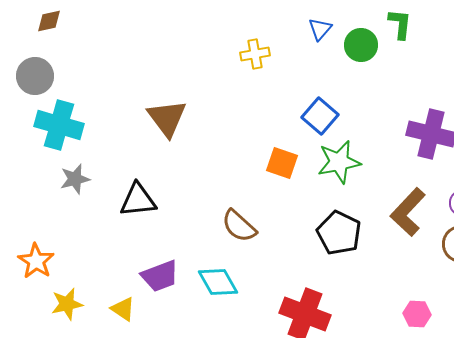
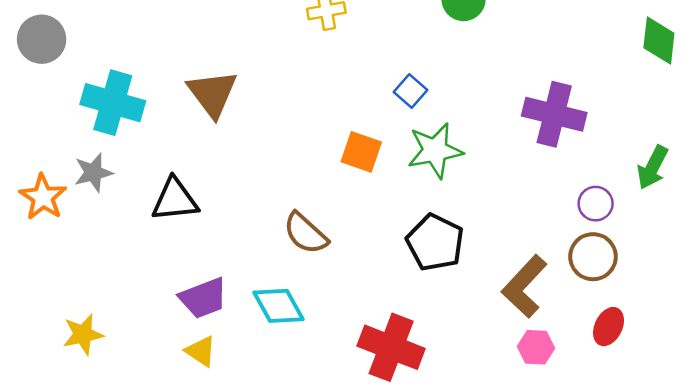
blue square: (320, 116) -> (410, 91), size x0.7
cyan cross: (59, 125) -> (113, 103), moved
brown L-shape: (408, 212) -> (524, 286), moved
orange star: (36, 261) -> (43, 197), moved
yellow triangle: (123, 309) -> (201, 351), moved

